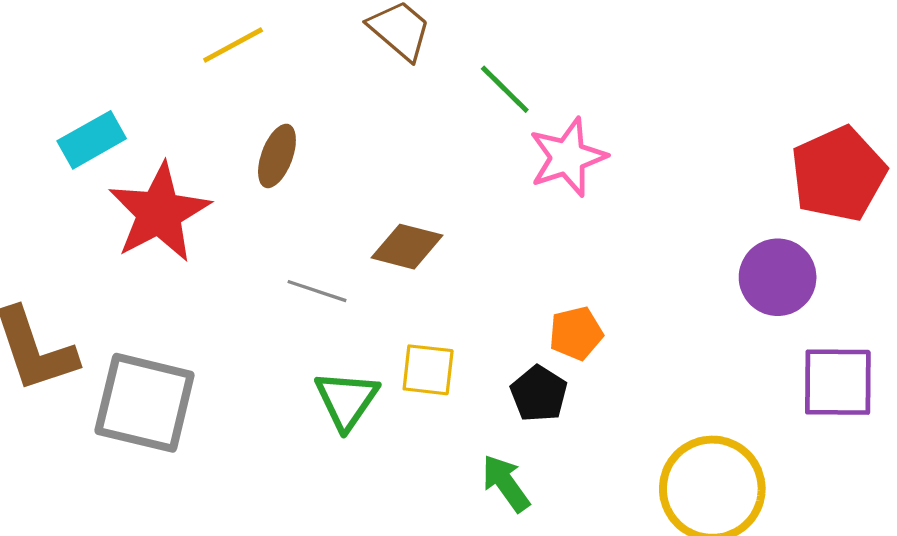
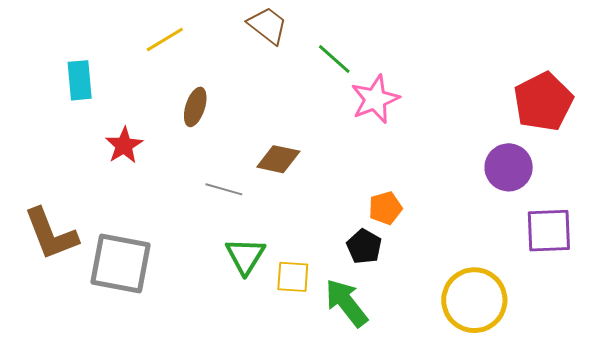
cyan rectangle: (92, 140) -> (80, 80), moved, turned -63
red star: (159, 213) -> (124, 145), size x0.6
yellow square: (428, 370) -> (293, 277), moved
green arrow: (506, 483) -> (346, 303), size x1.4

